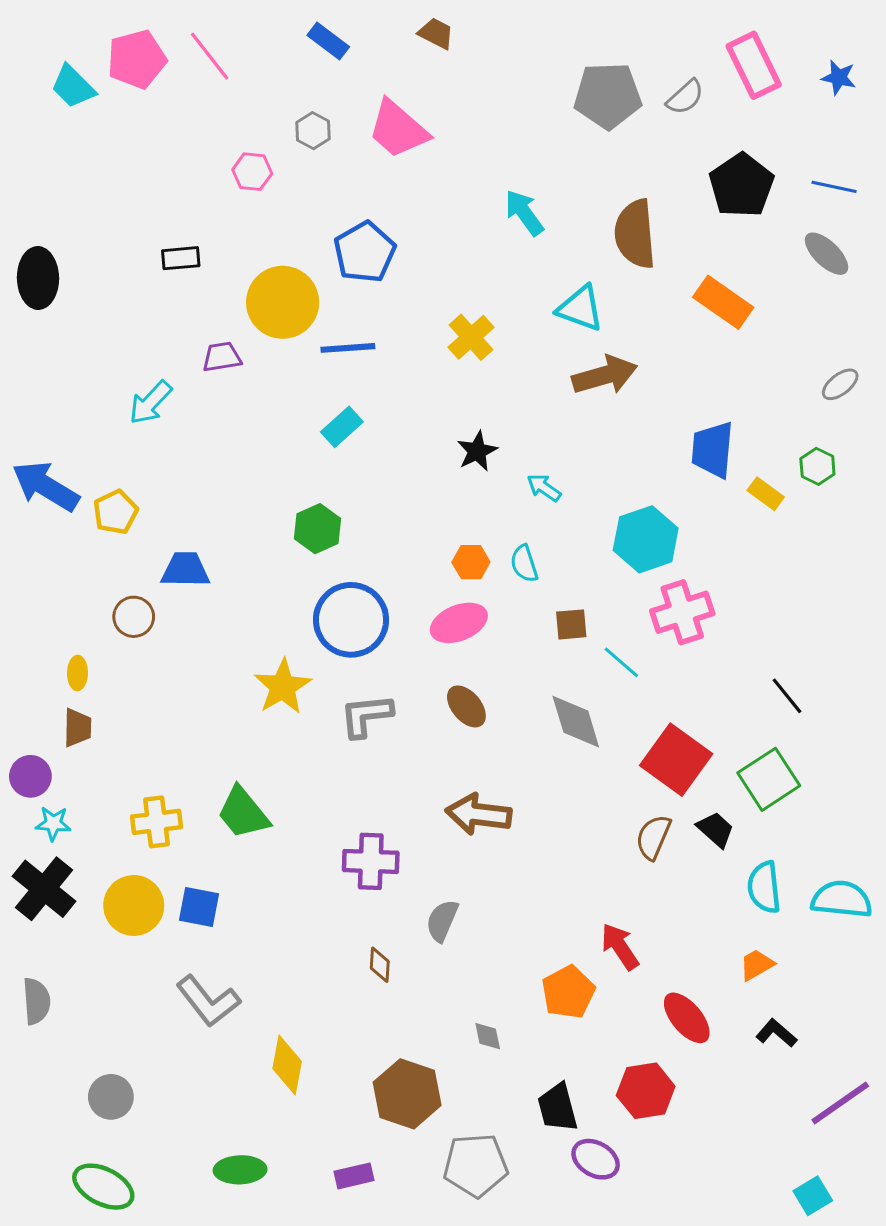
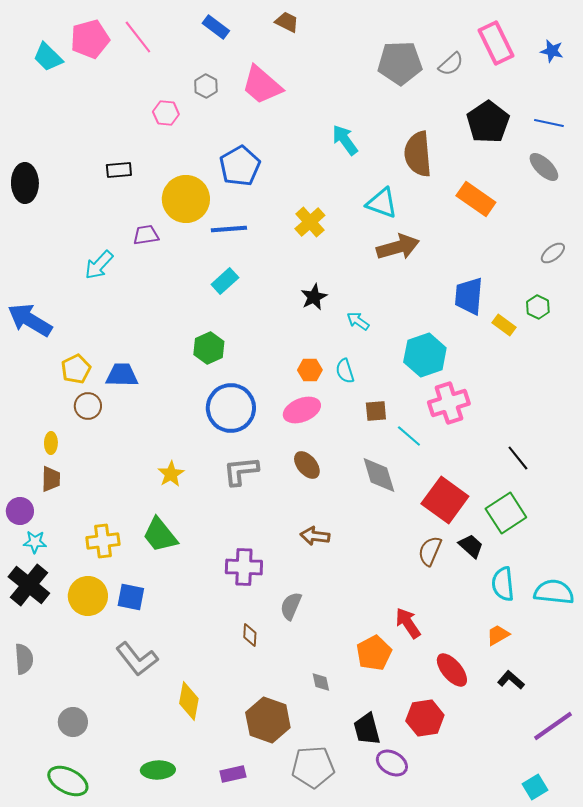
yellow pentagon: (115, 512) -> (76, 369), moved
yellow star: (283, 687) -> (171, 474), moved, size x0.7
brown arrow: (479, 814) -> (315, 536), size x0.7

